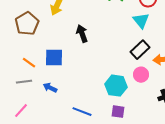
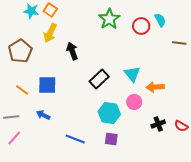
cyan triangle: (141, 21) -> (132, 74), moved
black arrow: (82, 34) -> (72, 51), moved
black rectangle: (140, 50) -> (99, 79), moved
gray line: (24, 82) -> (11, 117), moved

